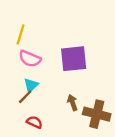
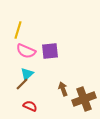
purple square: (74, 59) -> (50, 51), moved, size x0.7
brown cross: (97, 114) -> (84, 99), turned -35

